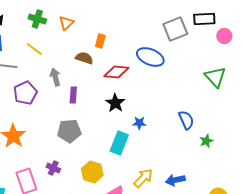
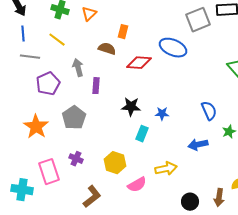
black star: (115, 103) -> (131, 107), moved, turned -30
gray pentagon: (69, 131) -> (74, 118), moved, turned -30
cyan rectangle: (119, 143) -> (142, 134), size x0.7
yellow arrow: (143, 178) -> (166, 169), turned 35
blue arrow: (175, 180) -> (198, 145), moved

